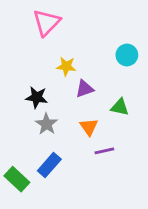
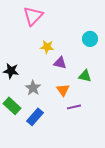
purple triangle: (85, 89) -> (60, 63), turned 32
black star: (37, 97) -> (11, 71), moved
green rectangle: (17, 179) -> (12, 106), moved

